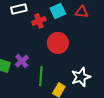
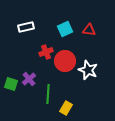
red cross: (39, 21) -> (46, 52), moved
white star: (81, 77) -> (88, 70), moved, turned -30

